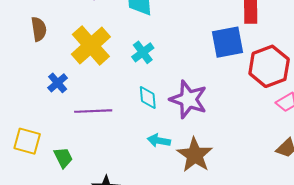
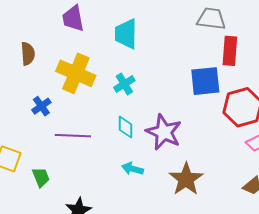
yellow cross: (91, 45) -> (76, 73), turned -30
brown star: (195, 155) -> (186, 179), moved

